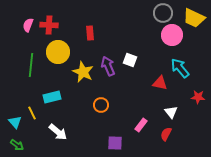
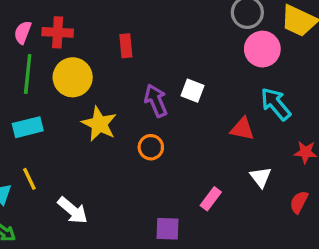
green line: (31, 65) -> (28, 74), moved
yellow star: (83, 72) -> (99, 124), moved
cyan rectangle: (52, 97) -> (28, 127), moved
orange circle: (101, 105) -> (151, 147), moved
red semicircle: (166, 134) -> (299, 202), moved

